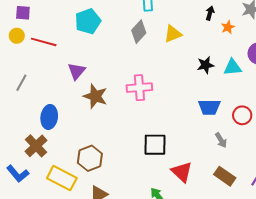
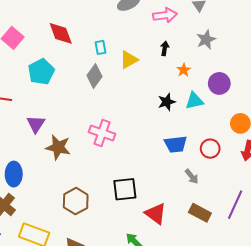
orange star: (228, 27) -> (184, 70), moved
yellow triangle: (173, 34) -> (129, 60), moved
pink cross: (139, 88) -> (102, 133), turned 30
brown hexagon: (90, 158) -> (76, 201), moved

